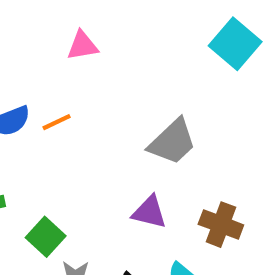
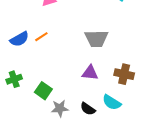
gray trapezoid: (172, 142) -> (96, 39), turned 50

